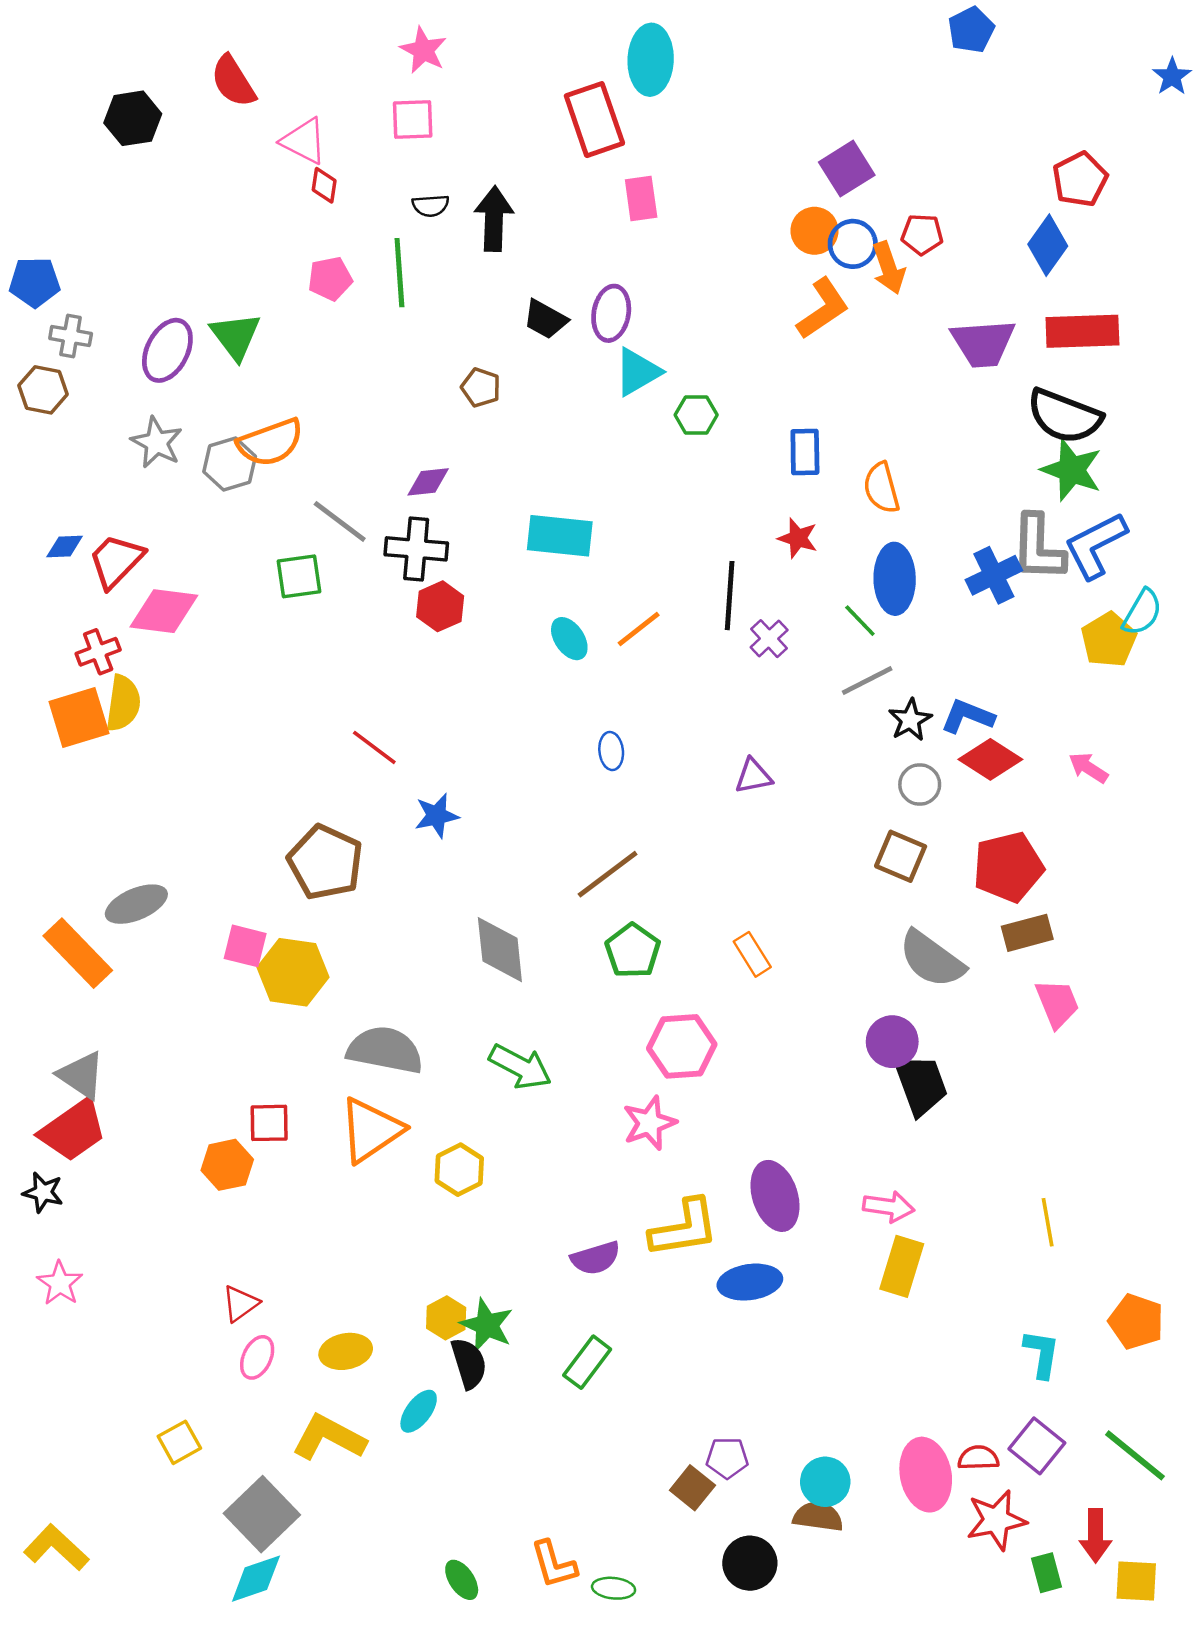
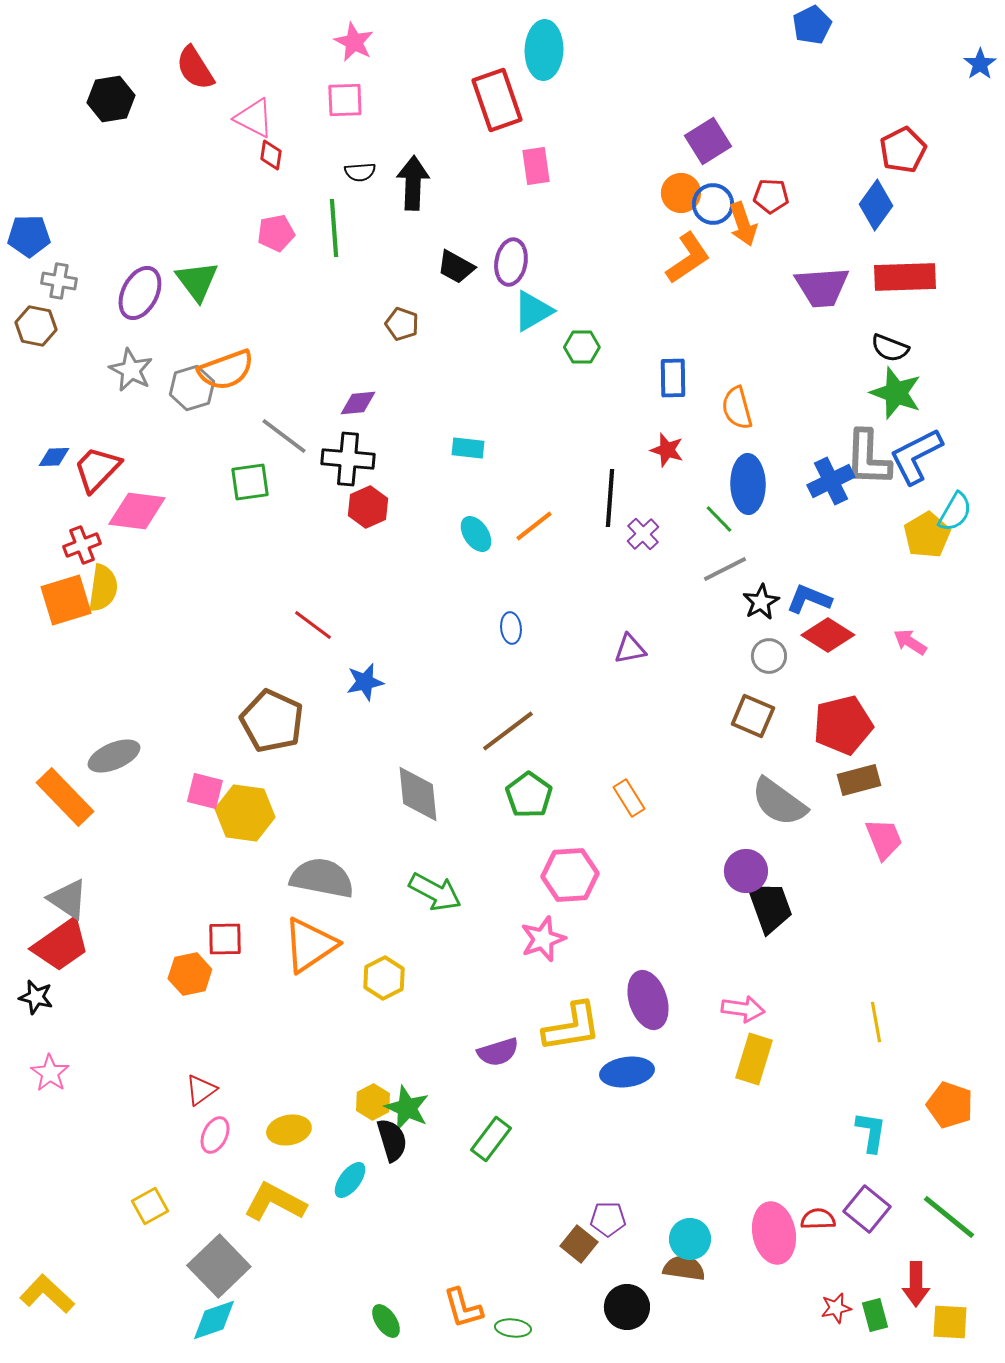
black semicircle: (1064, 416) -> (890, 348), size x0.6
cyan rectangle: (560, 536) -> (468, 448), size x0.6
red star: (996, 1520) -> (836, 1308), moved, size x0.6

